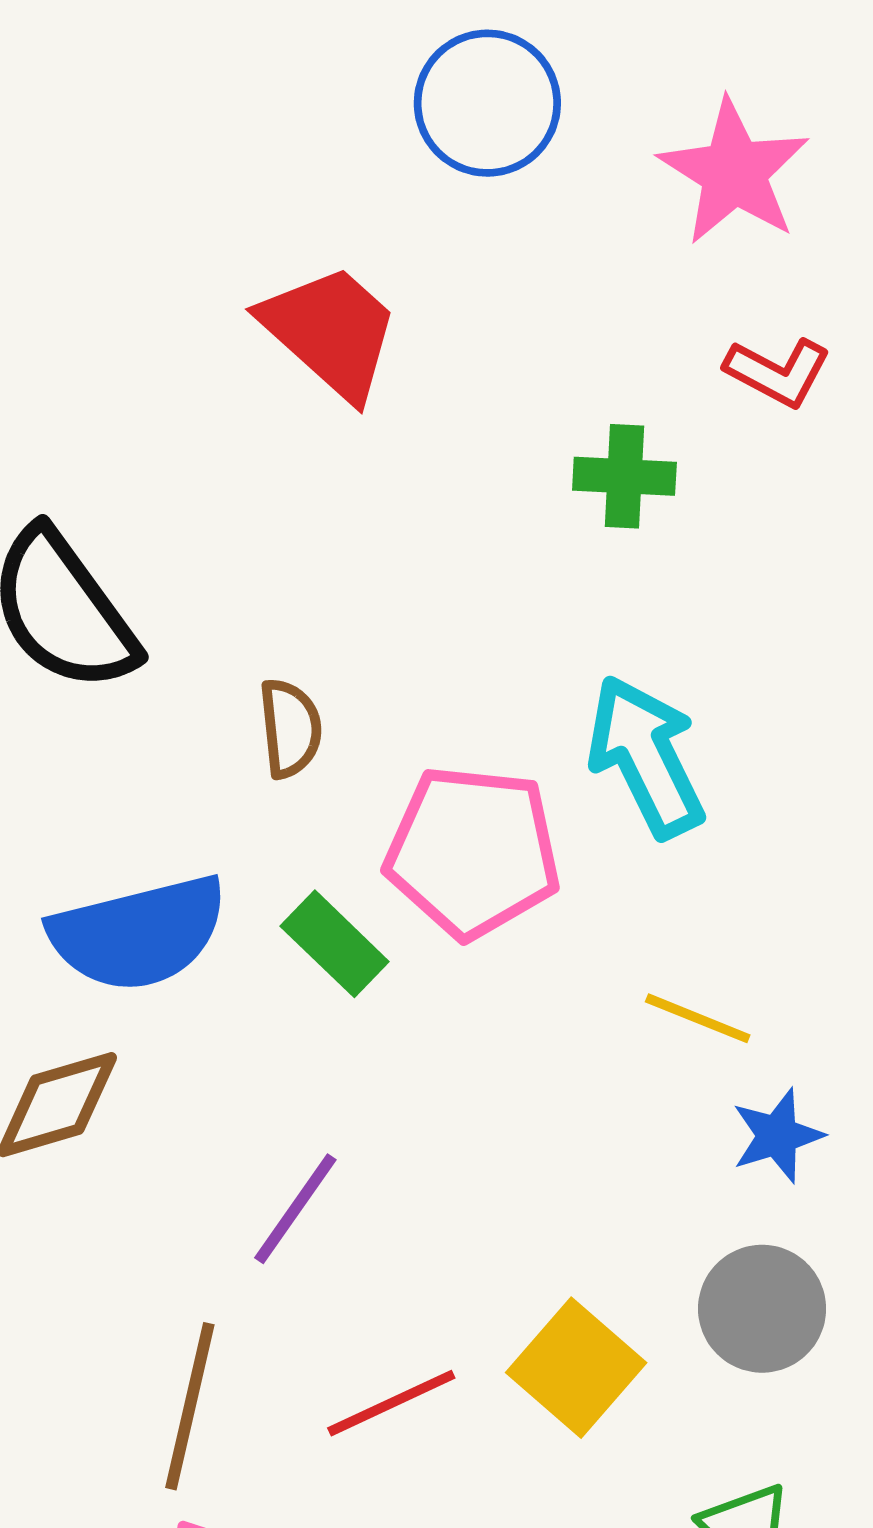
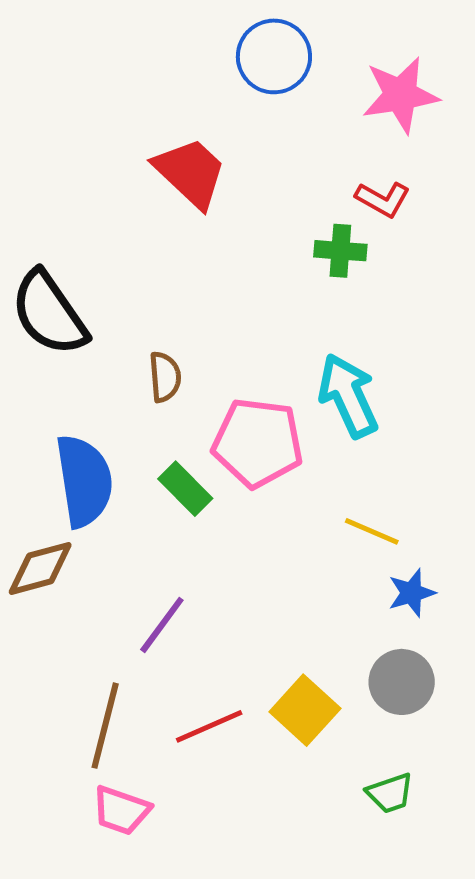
pink star: (734, 172) -> (400, 95), turned 30
red L-shape: (778, 372) -> (383, 199), moved
blue semicircle: (138, 933) -> (84, 481), turned -86

